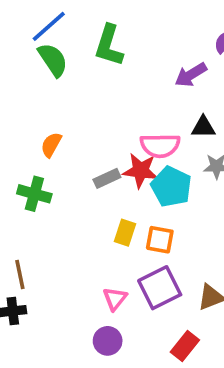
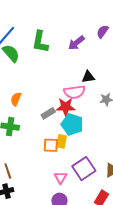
purple arrow: (191, 75) -> (76, 43), moved
black triangle: (203, 127) -> (88, 77), moved
cyan pentagon: (171, 187) -> (72, 124), moved
orange square: (160, 240) -> (51, 145), moved

